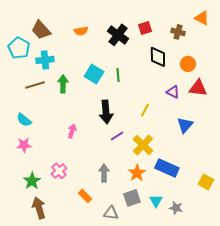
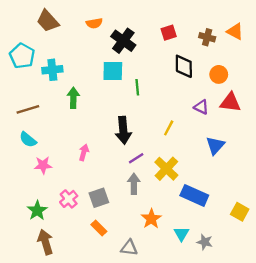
orange triangle: (202, 18) -> (235, 31), moved
brown trapezoid: (41, 30) -> (48, 21), moved
orange semicircle: (81, 31) -> (94, 23), moved
black cross: (118, 35) -> (123, 41), moved
cyan square: (94, 74) -> (113, 71), moved, turned -30
brown line: (35, 85) -> (28, 109), moved
pink star: (24, 145) -> (43, 165), moved
gray arrow: (104, 173) -> (134, 184), moved
orange star: (137, 173) -> (151, 219), moved
gray square: (132, 198) -> (99, 198), moved

